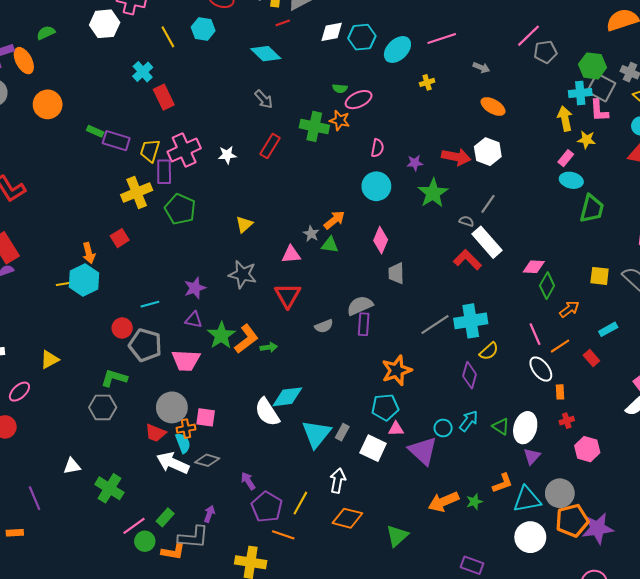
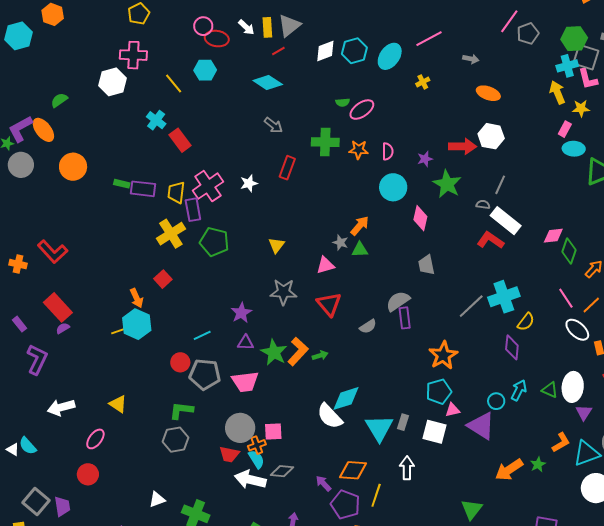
orange star: (340, 120) -> (359, 150), moved
pink diamond: (381, 240) -> (420, 218), moved
yellow triangle: (49, 360) -> (118, 404), turned -48
orange diamond: (347, 518) -> (353, 470), moved

